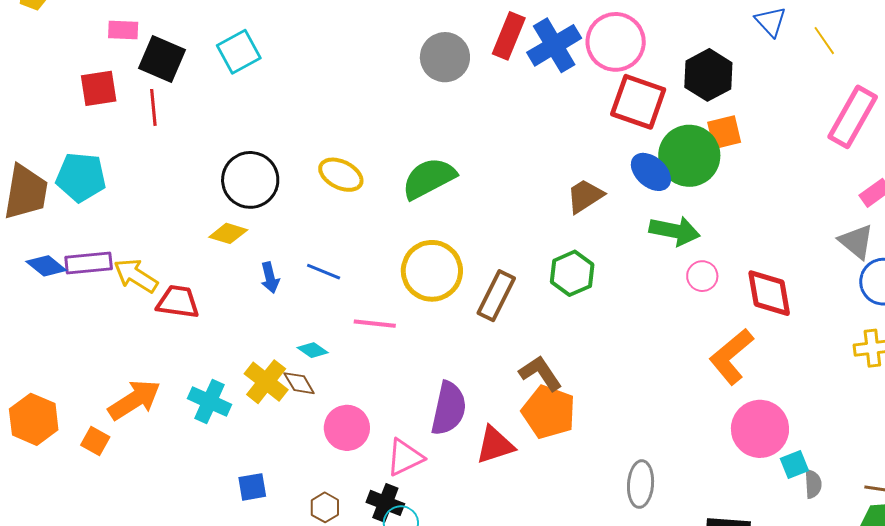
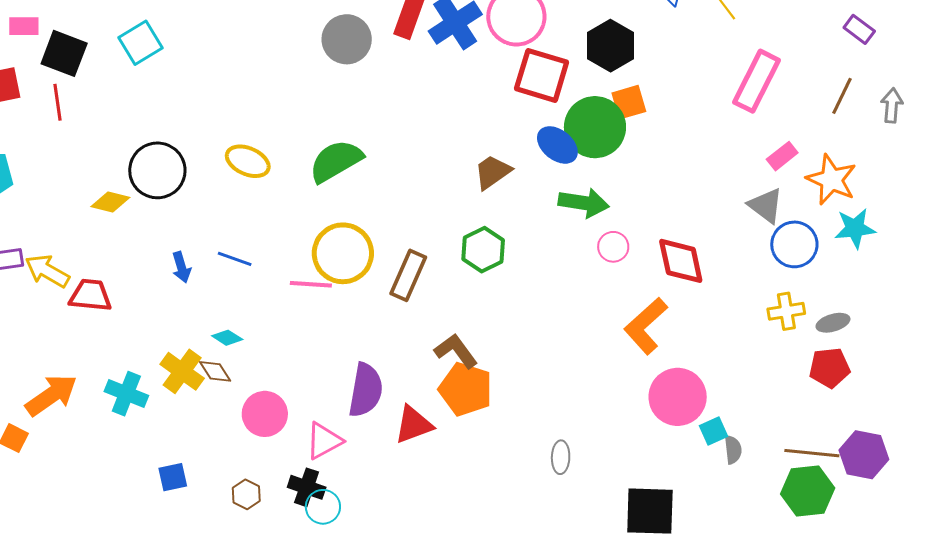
yellow diamond: (228, 233) -> (110, 202), moved
pink line: (375, 324) -> (311, 284), moved
gray ellipse: (641, 484) -> (561, 457), size x0.7

